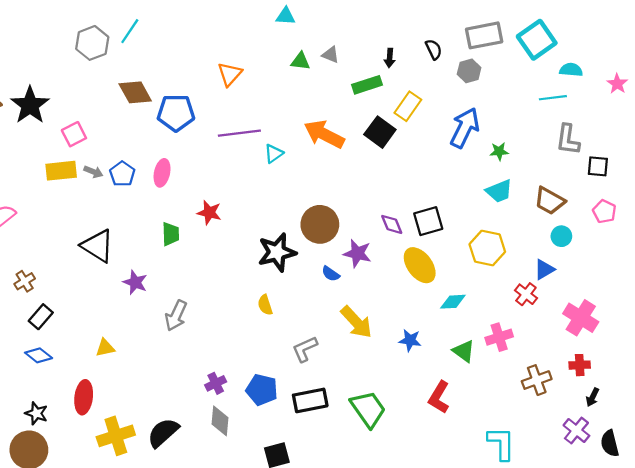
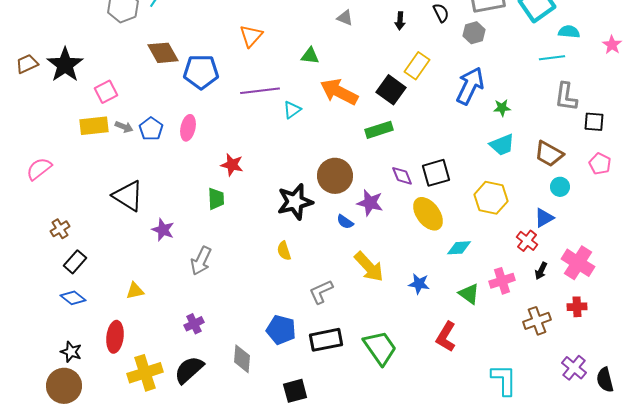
green triangle: (301, 61) -> (310, 56), moved
green rectangle: (367, 85) -> (379, 130), moved
green trapezoid: (171, 234) -> (216, 199), moved
purple cross: (216, 383) -> (194, 324), moved
black arrow: (593, 397) -> (541, 271), moved

